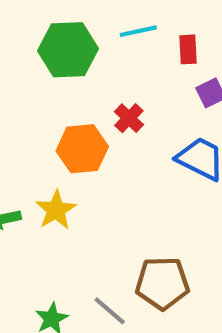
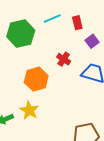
red cross: (129, 118) -> (64, 59), moved

